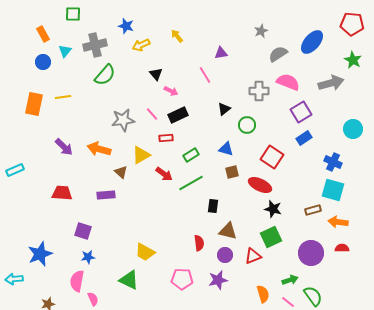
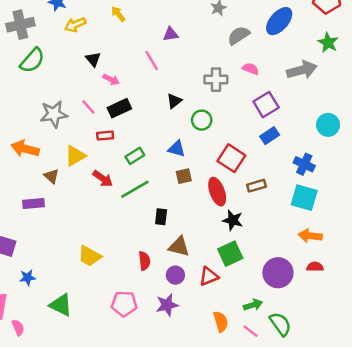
pink semicircle: (288, 82) -> (251, 69), size x0.6
red ellipse: (260, 185) -> (217, 192), turned 45
brown rectangle: (313, 210) -> (257, 186), moved
yellow trapezoid: (145, 252) -> (90, 256), moved
blue star: (88, 257) -> (28, 277), moved

